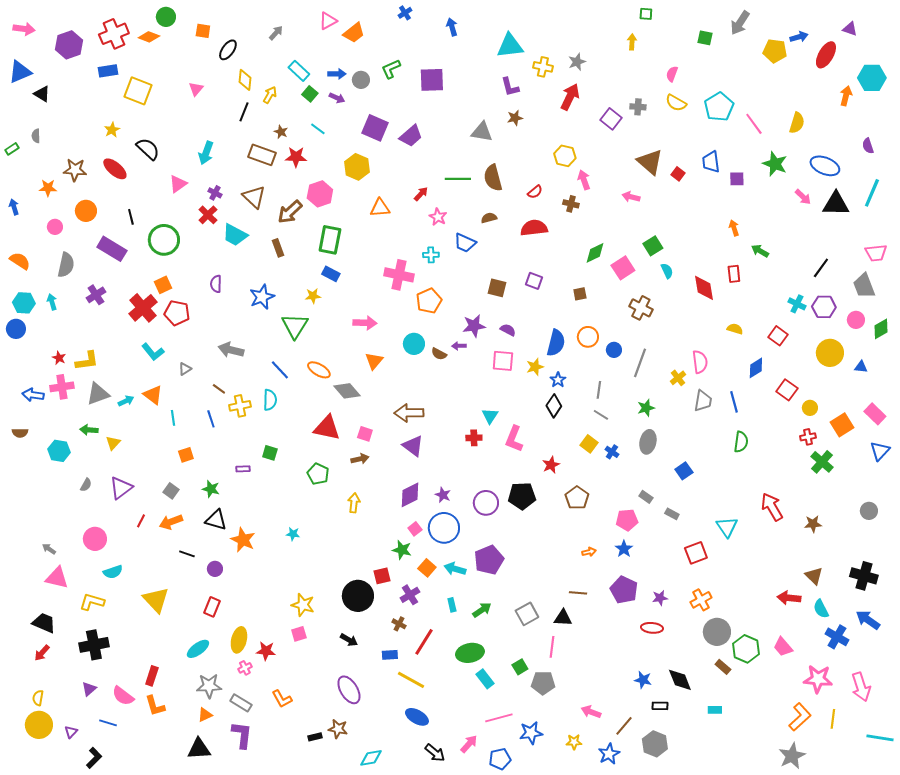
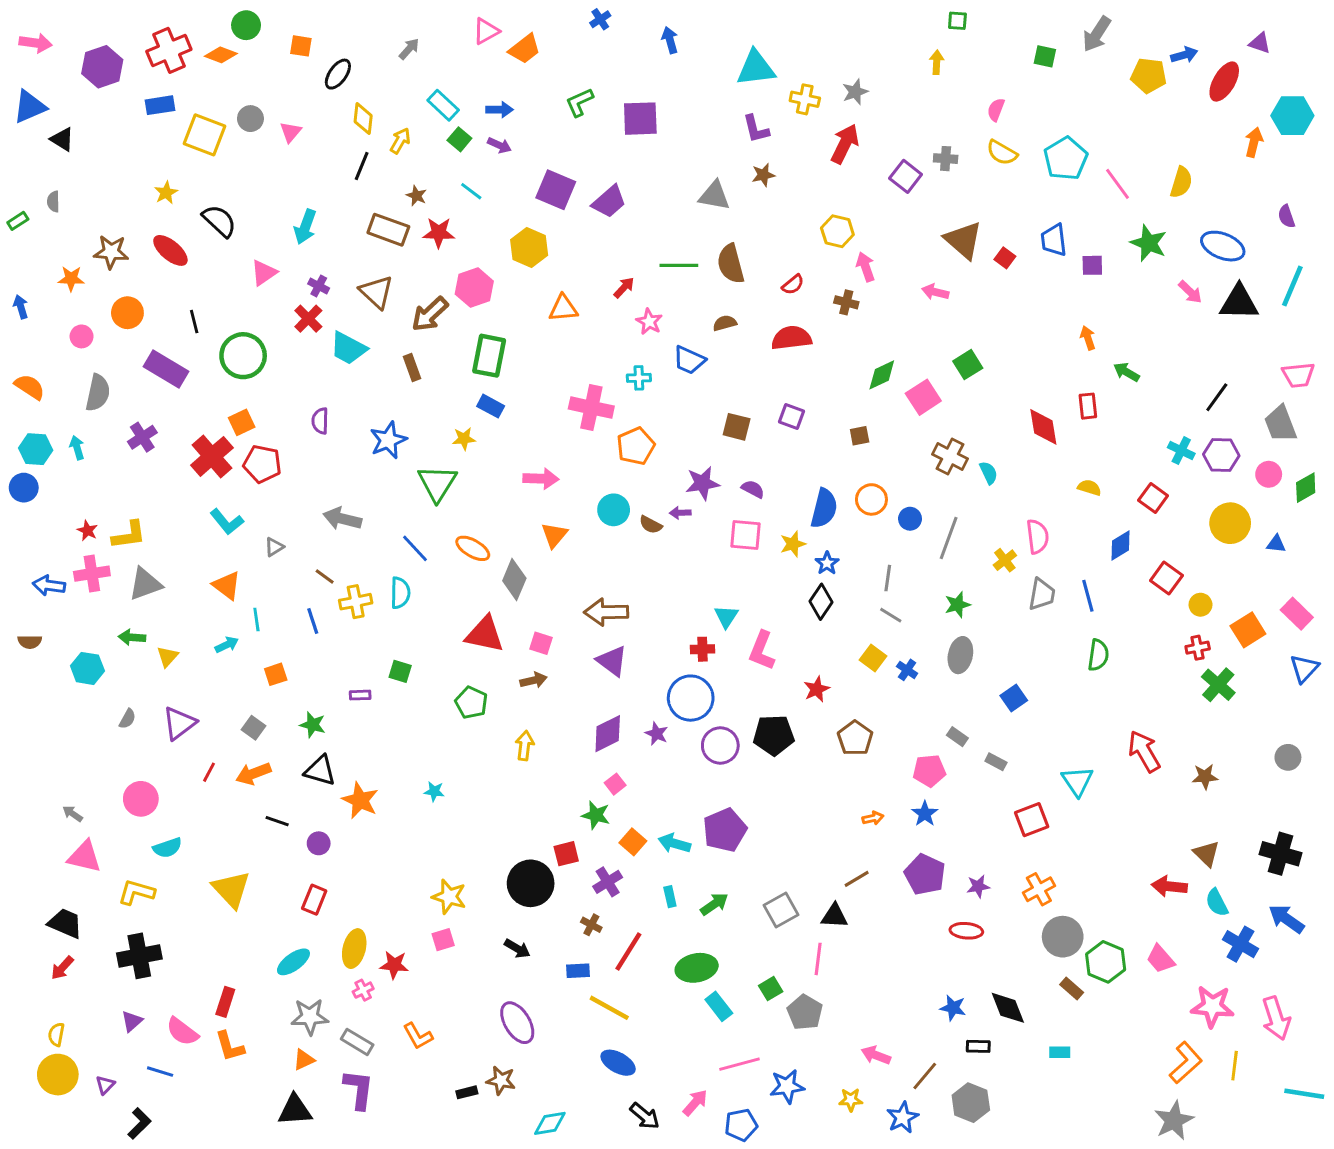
gray circle: (361, 80) -> (250, 119), moved
cyan semicircle: (667, 271) -> (989, 473), moved
gray diamond: (347, 391) -> (514, 579), turned 64
cyan arrow: (126, 401) -> (227, 645), moved
blue circle: (444, 528) -> (691, 698), moved
brown line: (578, 593) -> (857, 879), turned -36
gray pentagon: (543, 683) -> (805, 1012), turned 30

